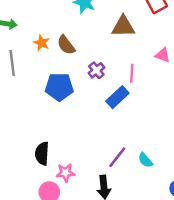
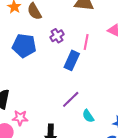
blue rectangle: (117, 97) -> (72, 60), turned -30
purple line: (117, 157) -> (71, 99), moved

